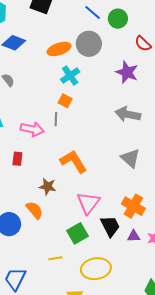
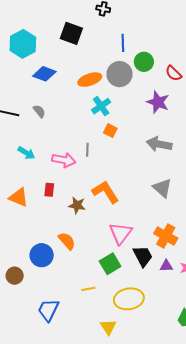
blue line: (93, 13) -> (123, 43), turned 48
green circle: (118, 19) -> (144, 62), moved
orange square: (65, 101) -> (110, 131), moved
brown star: (48, 187) -> (77, 205), moved

